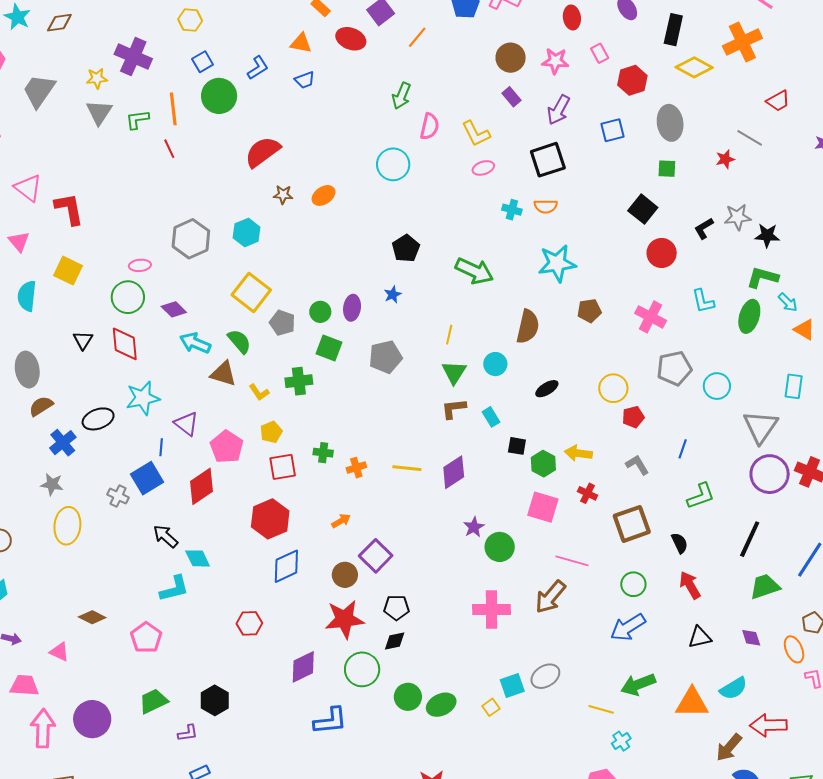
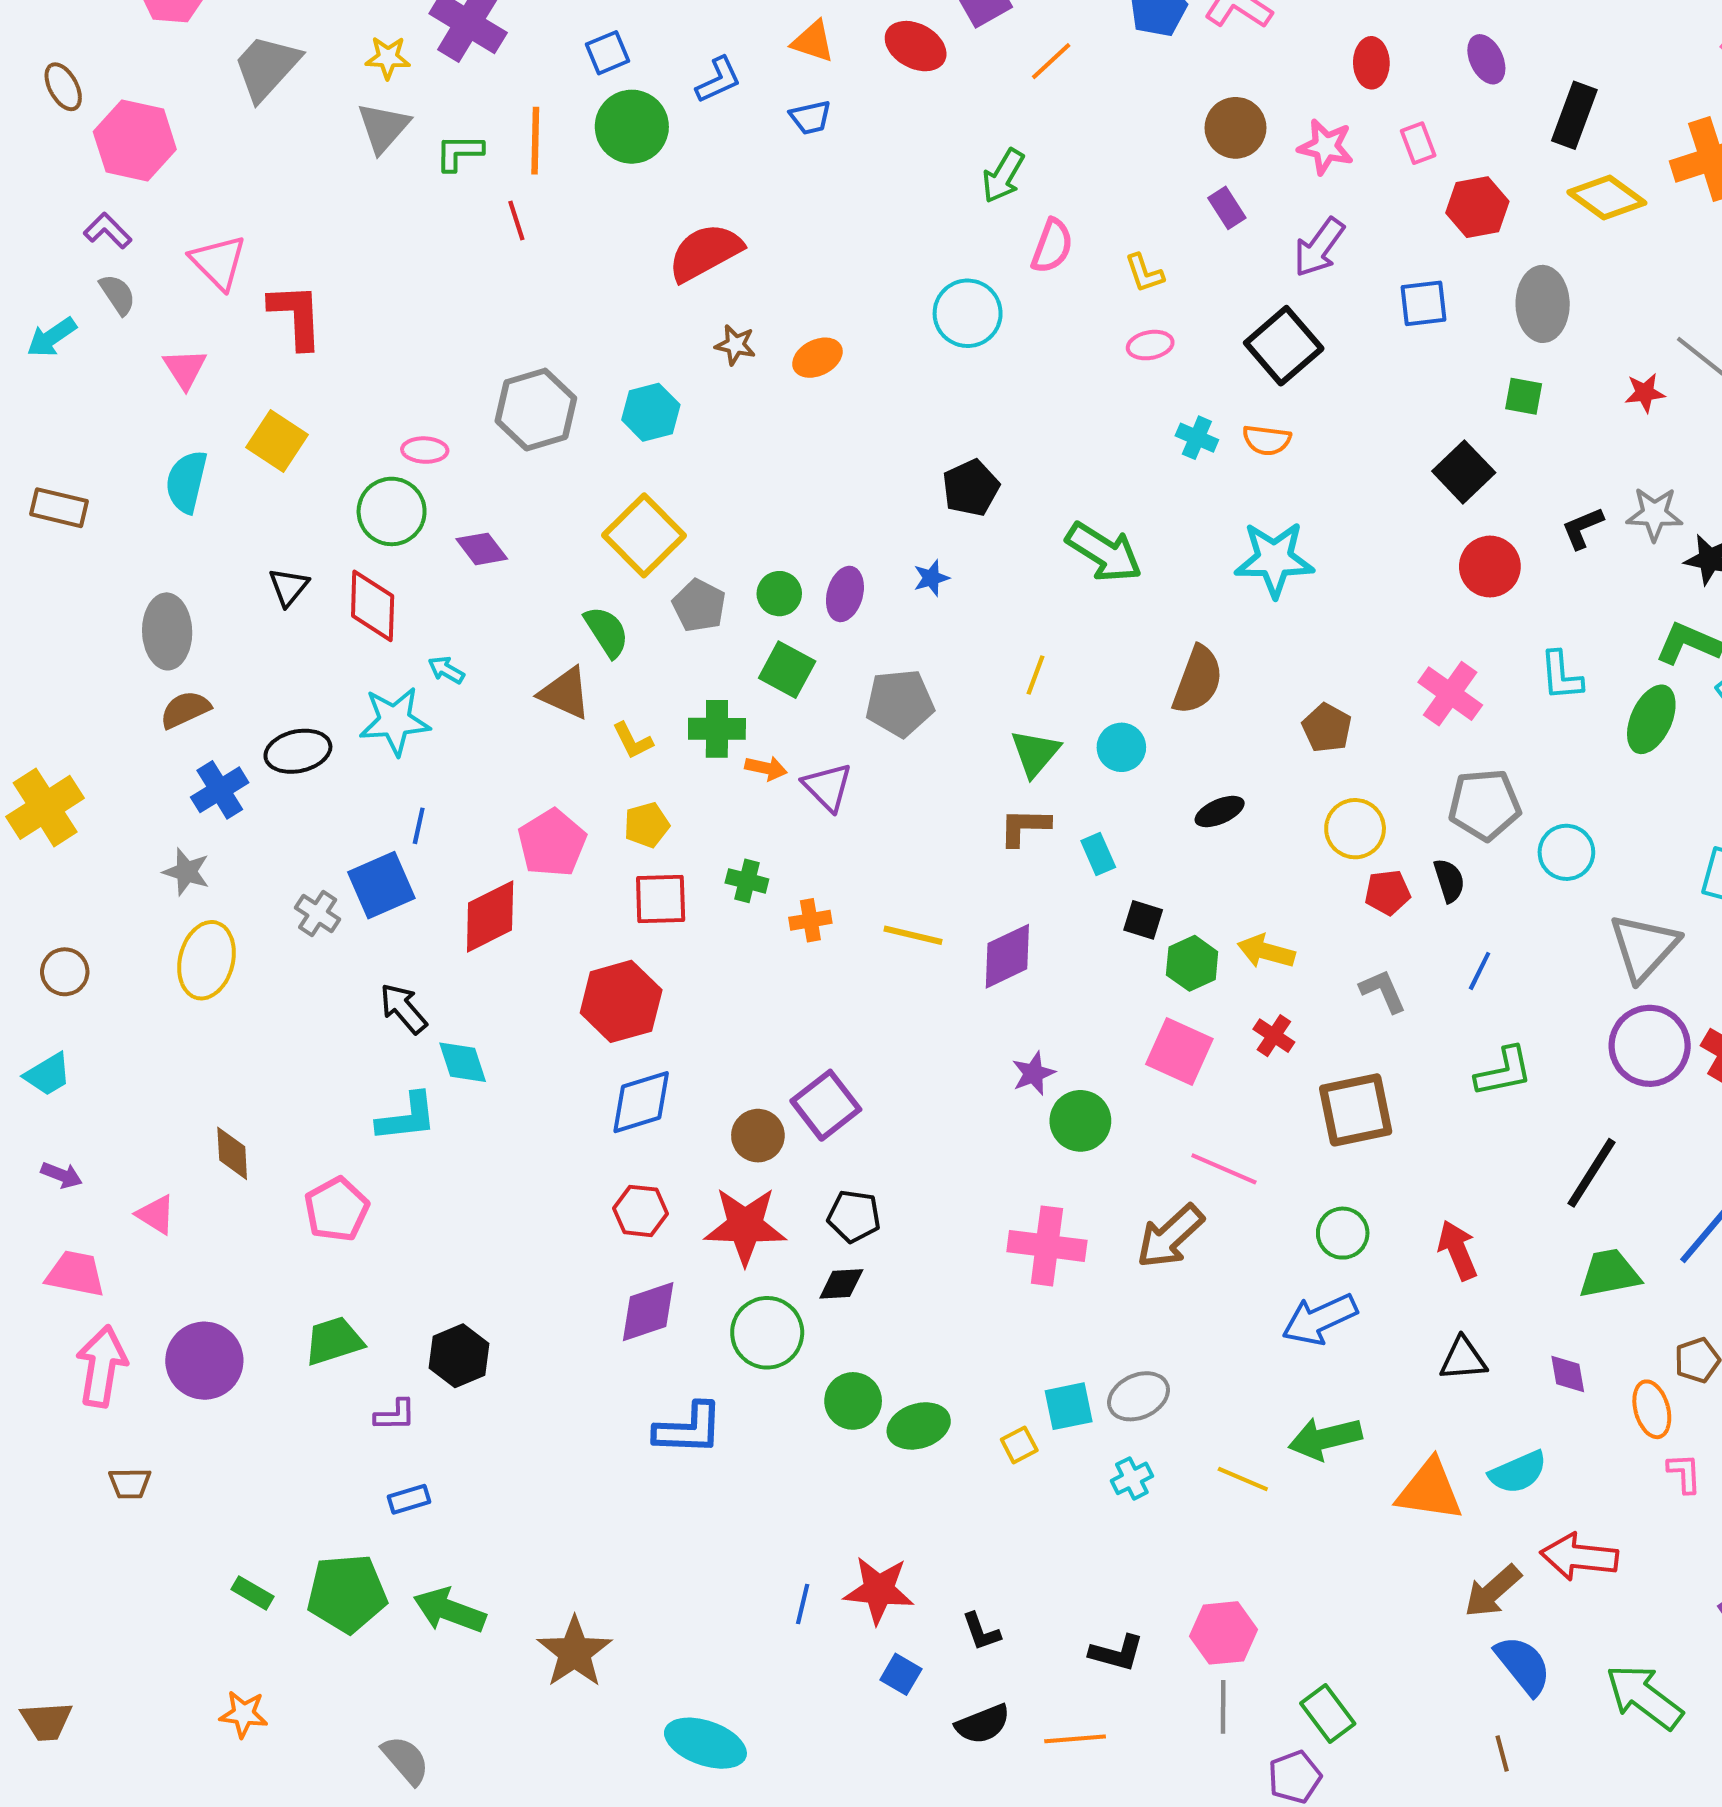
yellow L-shape: (476, 134) -> (1144, 273), size x0.7
black square: (548, 160) -> (1284, 346), turned -30
brown pentagon: (589, 311) -> (1327, 728), moved, turned 30
cyan arrow: (195, 343) -> (446, 670), moved, size x0.6
purple triangle: (186, 424) -> (828, 787), moved
orange arrow: (341, 521) -> (766, 768), moved, turned 36
black semicircle: (680, 543) -> (1449, 880), moved
brown diamond: (92, 617) -> (232, 1153), turned 52
red hexagon: (249, 623) -> (640, 1211), moved
cyan cross: (621, 741) -> (1132, 1478), moved

